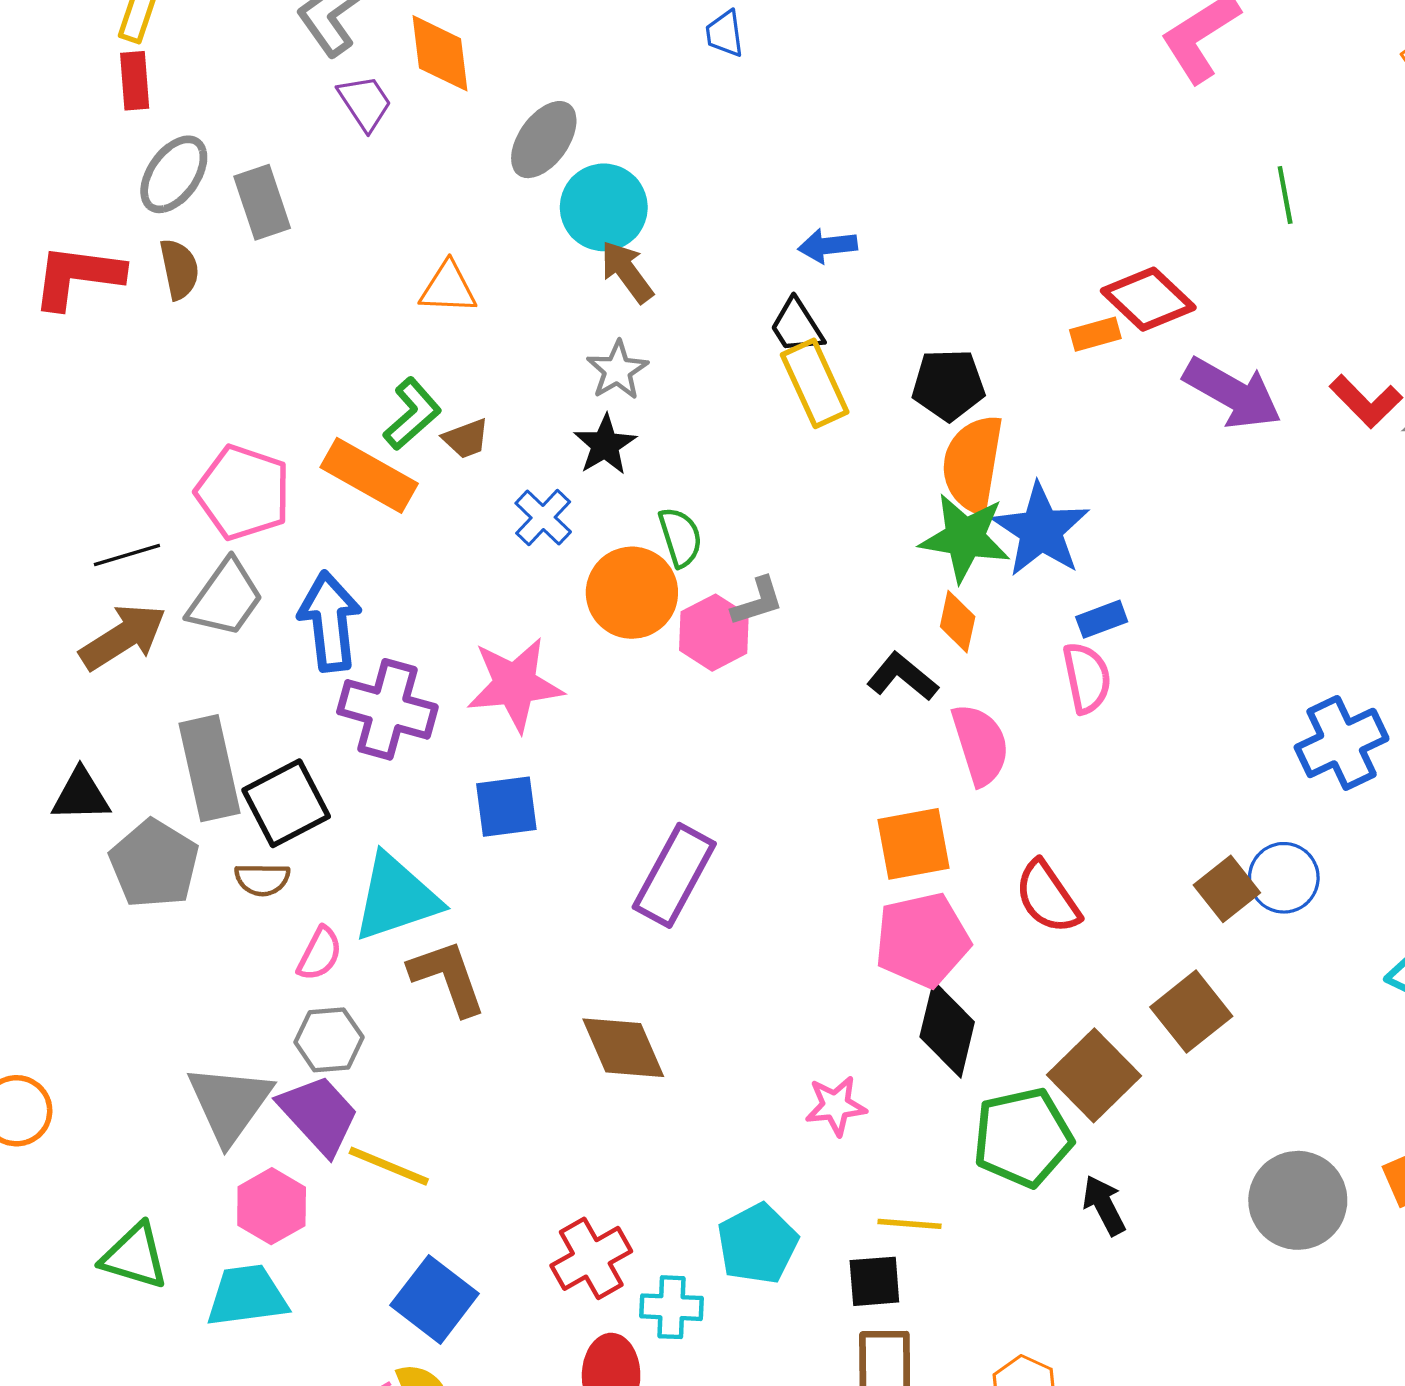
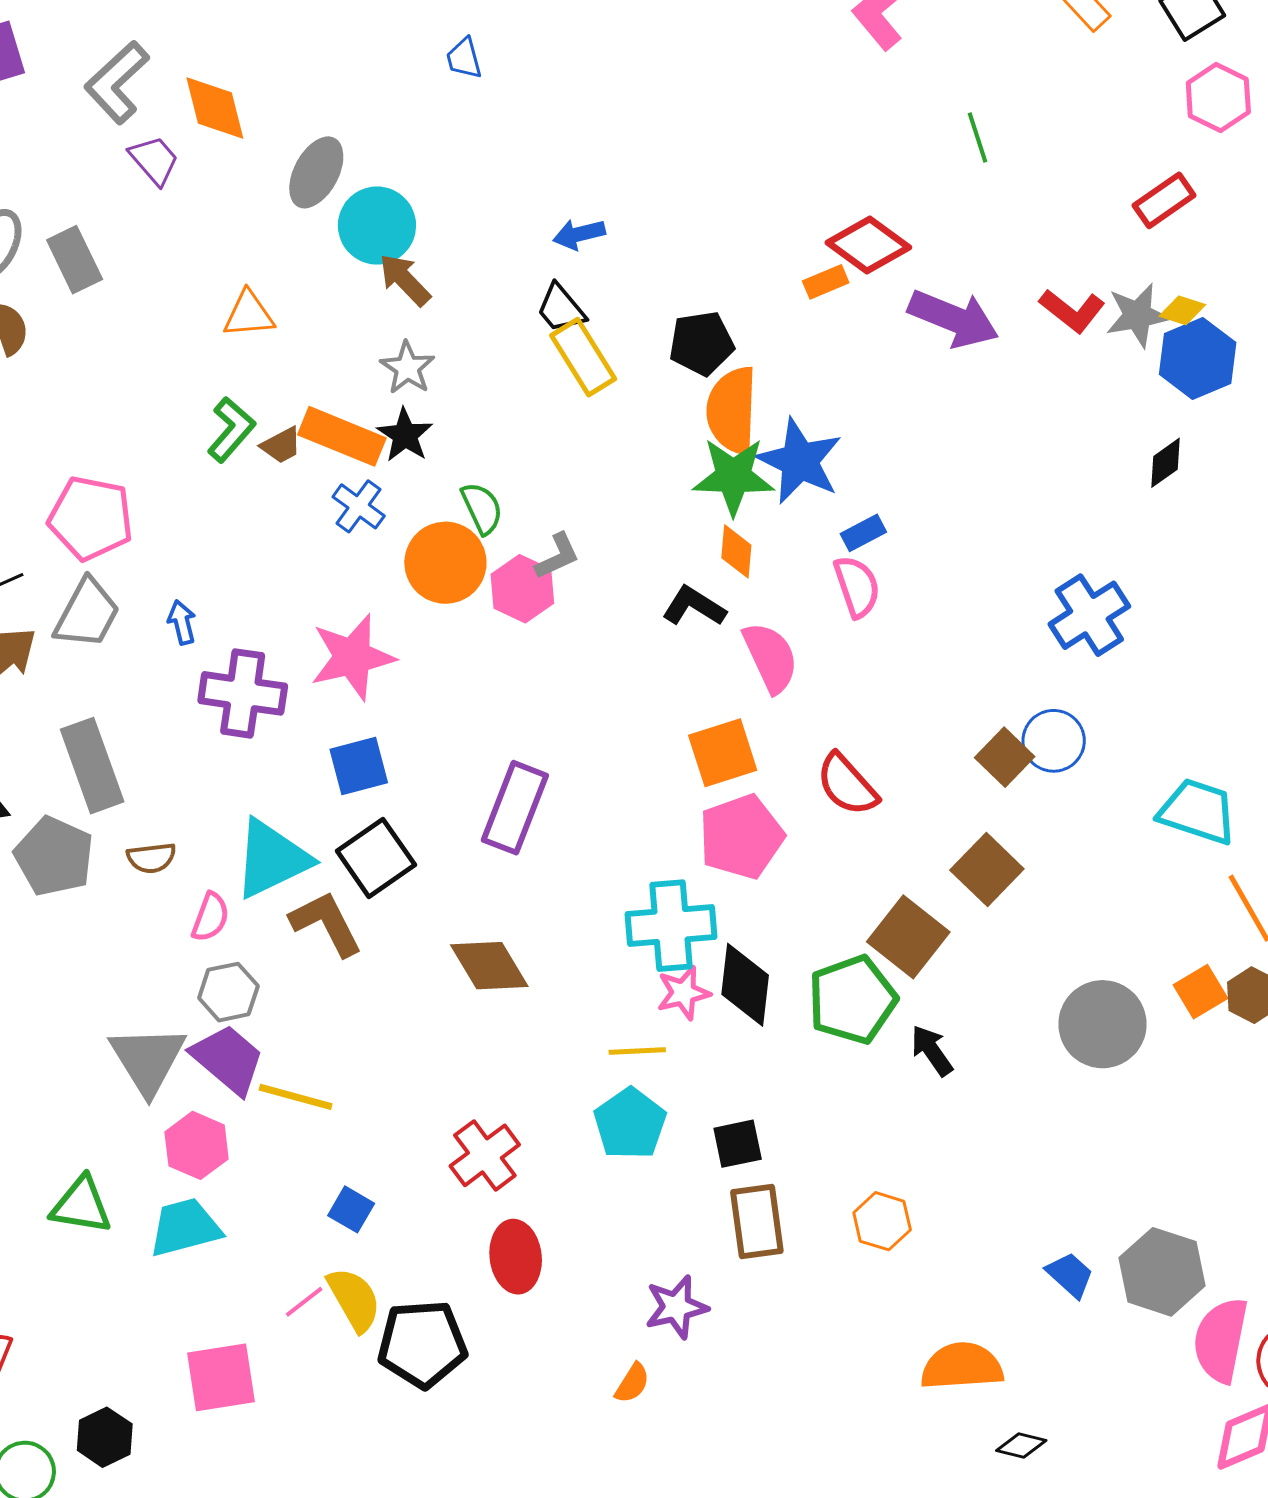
orange rectangle: (369, 475) -> (342, 436), moved
blue arrow: (330, 621) -> (182, 622), size x0.5
black square: (286, 803) -> (376, 858), moved
black diamond: (947, 1029) -> (745, 985), moved
yellow line: (909, 1224) -> (637, 1051), moved
blue square: (435, 1299) -> (351, 1209), size x0.6
cyan cross: (671, 1307) -> (671, 926), moved, size x1.6

